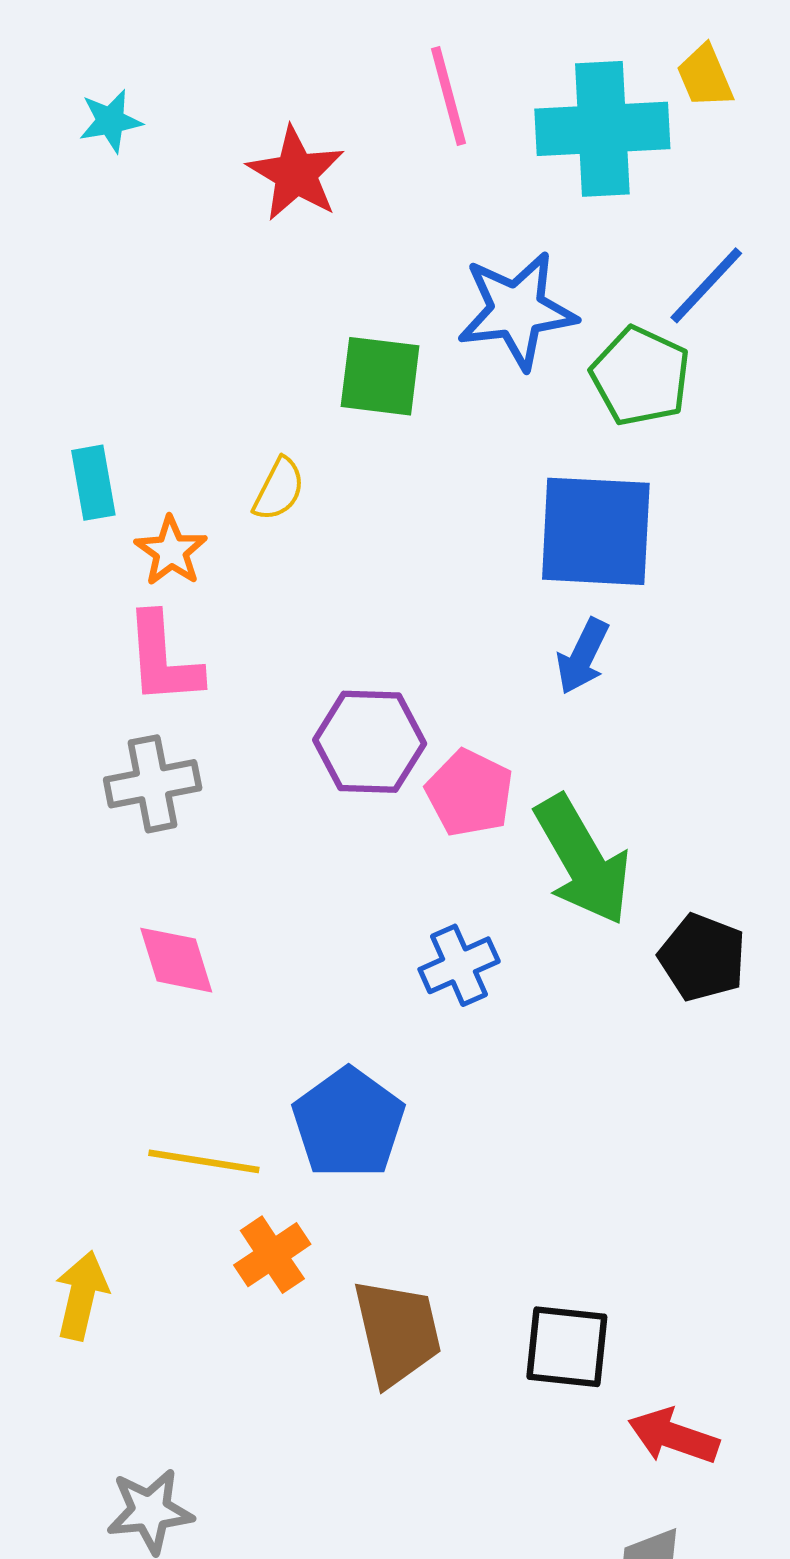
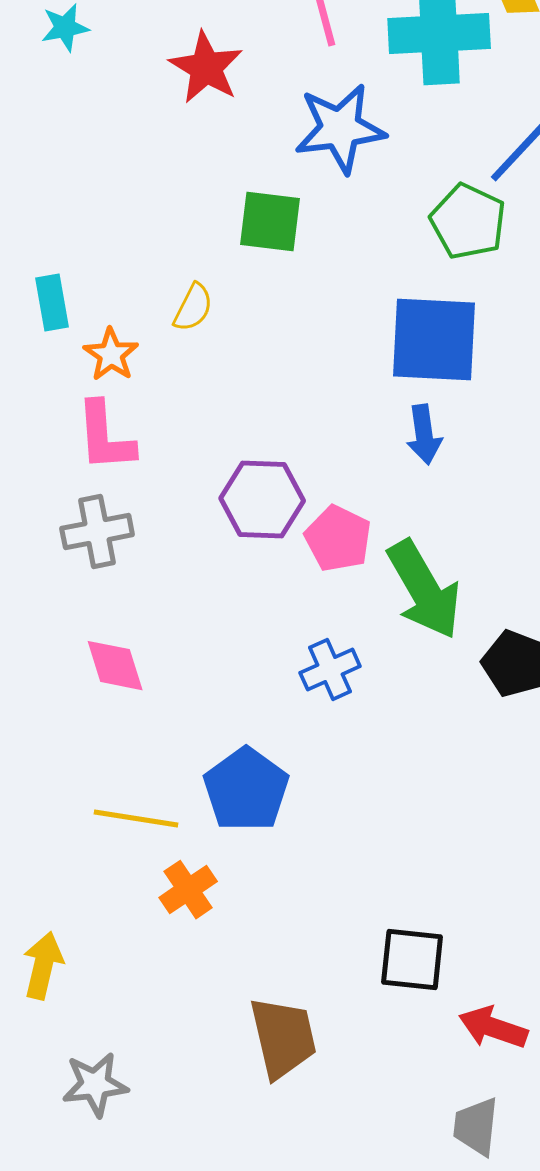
blue star: (517, 310) -> (340, 129), moved
blue arrow: (583, 656) -> (424, 435), turned -34
yellow arrow: (82, 1295) -> (43, 966), moved
brown trapezoid: (397, 1332) -> (283, 1038), moved

